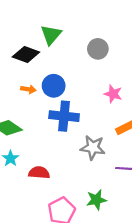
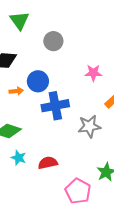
green triangle: (51, 35) -> (19, 21), moved
gray circle: (98, 49) -> (53, 41), moved

